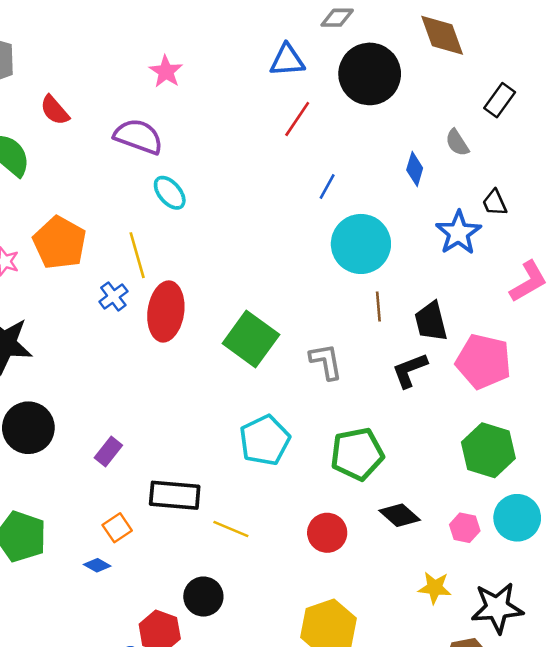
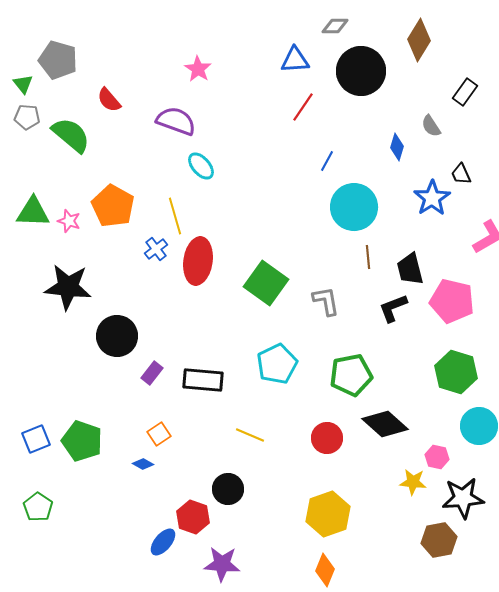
brown diamond: (442, 35) -> (419, 40), turned 51
black circle: (28, 428) -> (117, 336), moved
black rectangle: (175, 495) -> (203, 380), moved
black diamond: (400, 515) -> (385, 424), size x1.4
pink hexagon: (465, 528) -> (437, 457), moved

